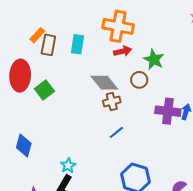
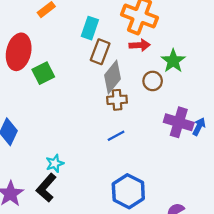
brown rectangle: (48, 45) -> (100, 52), moved
gray diamond: (104, 83) -> (112, 77), turned 68

